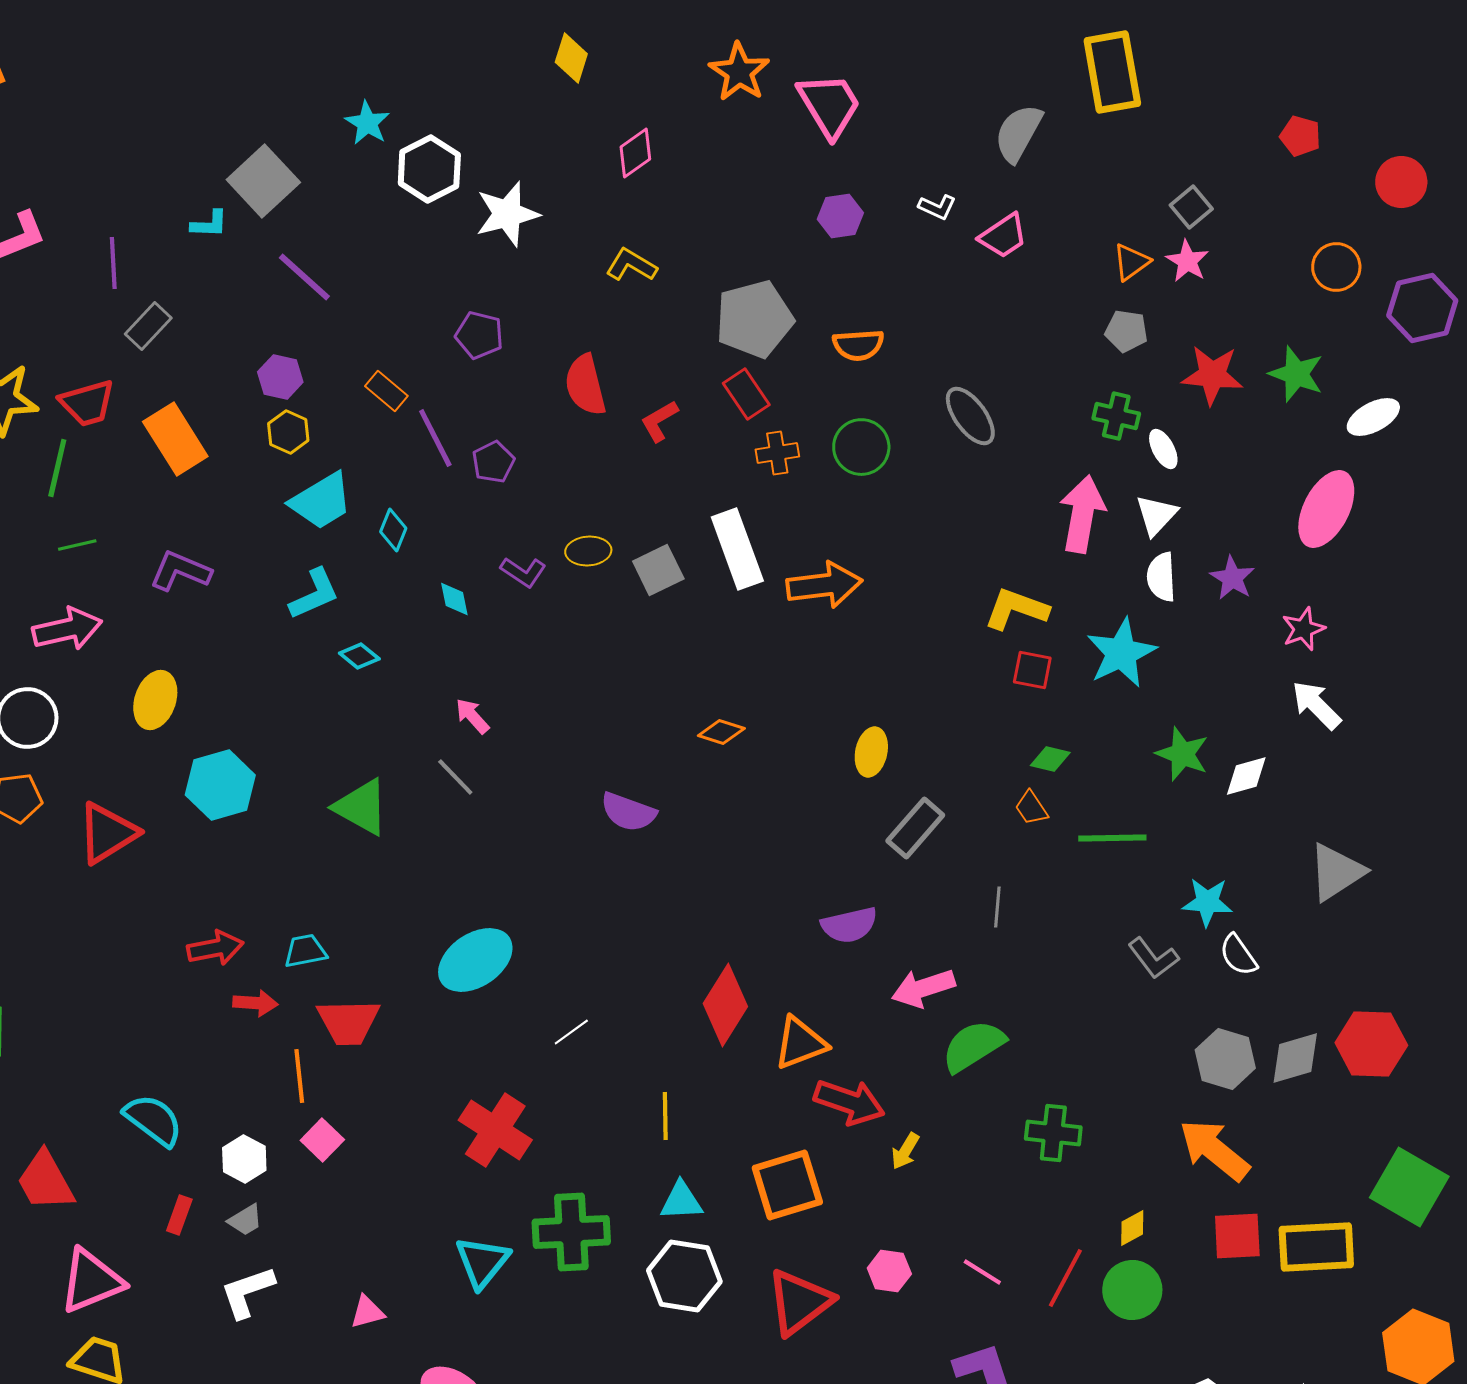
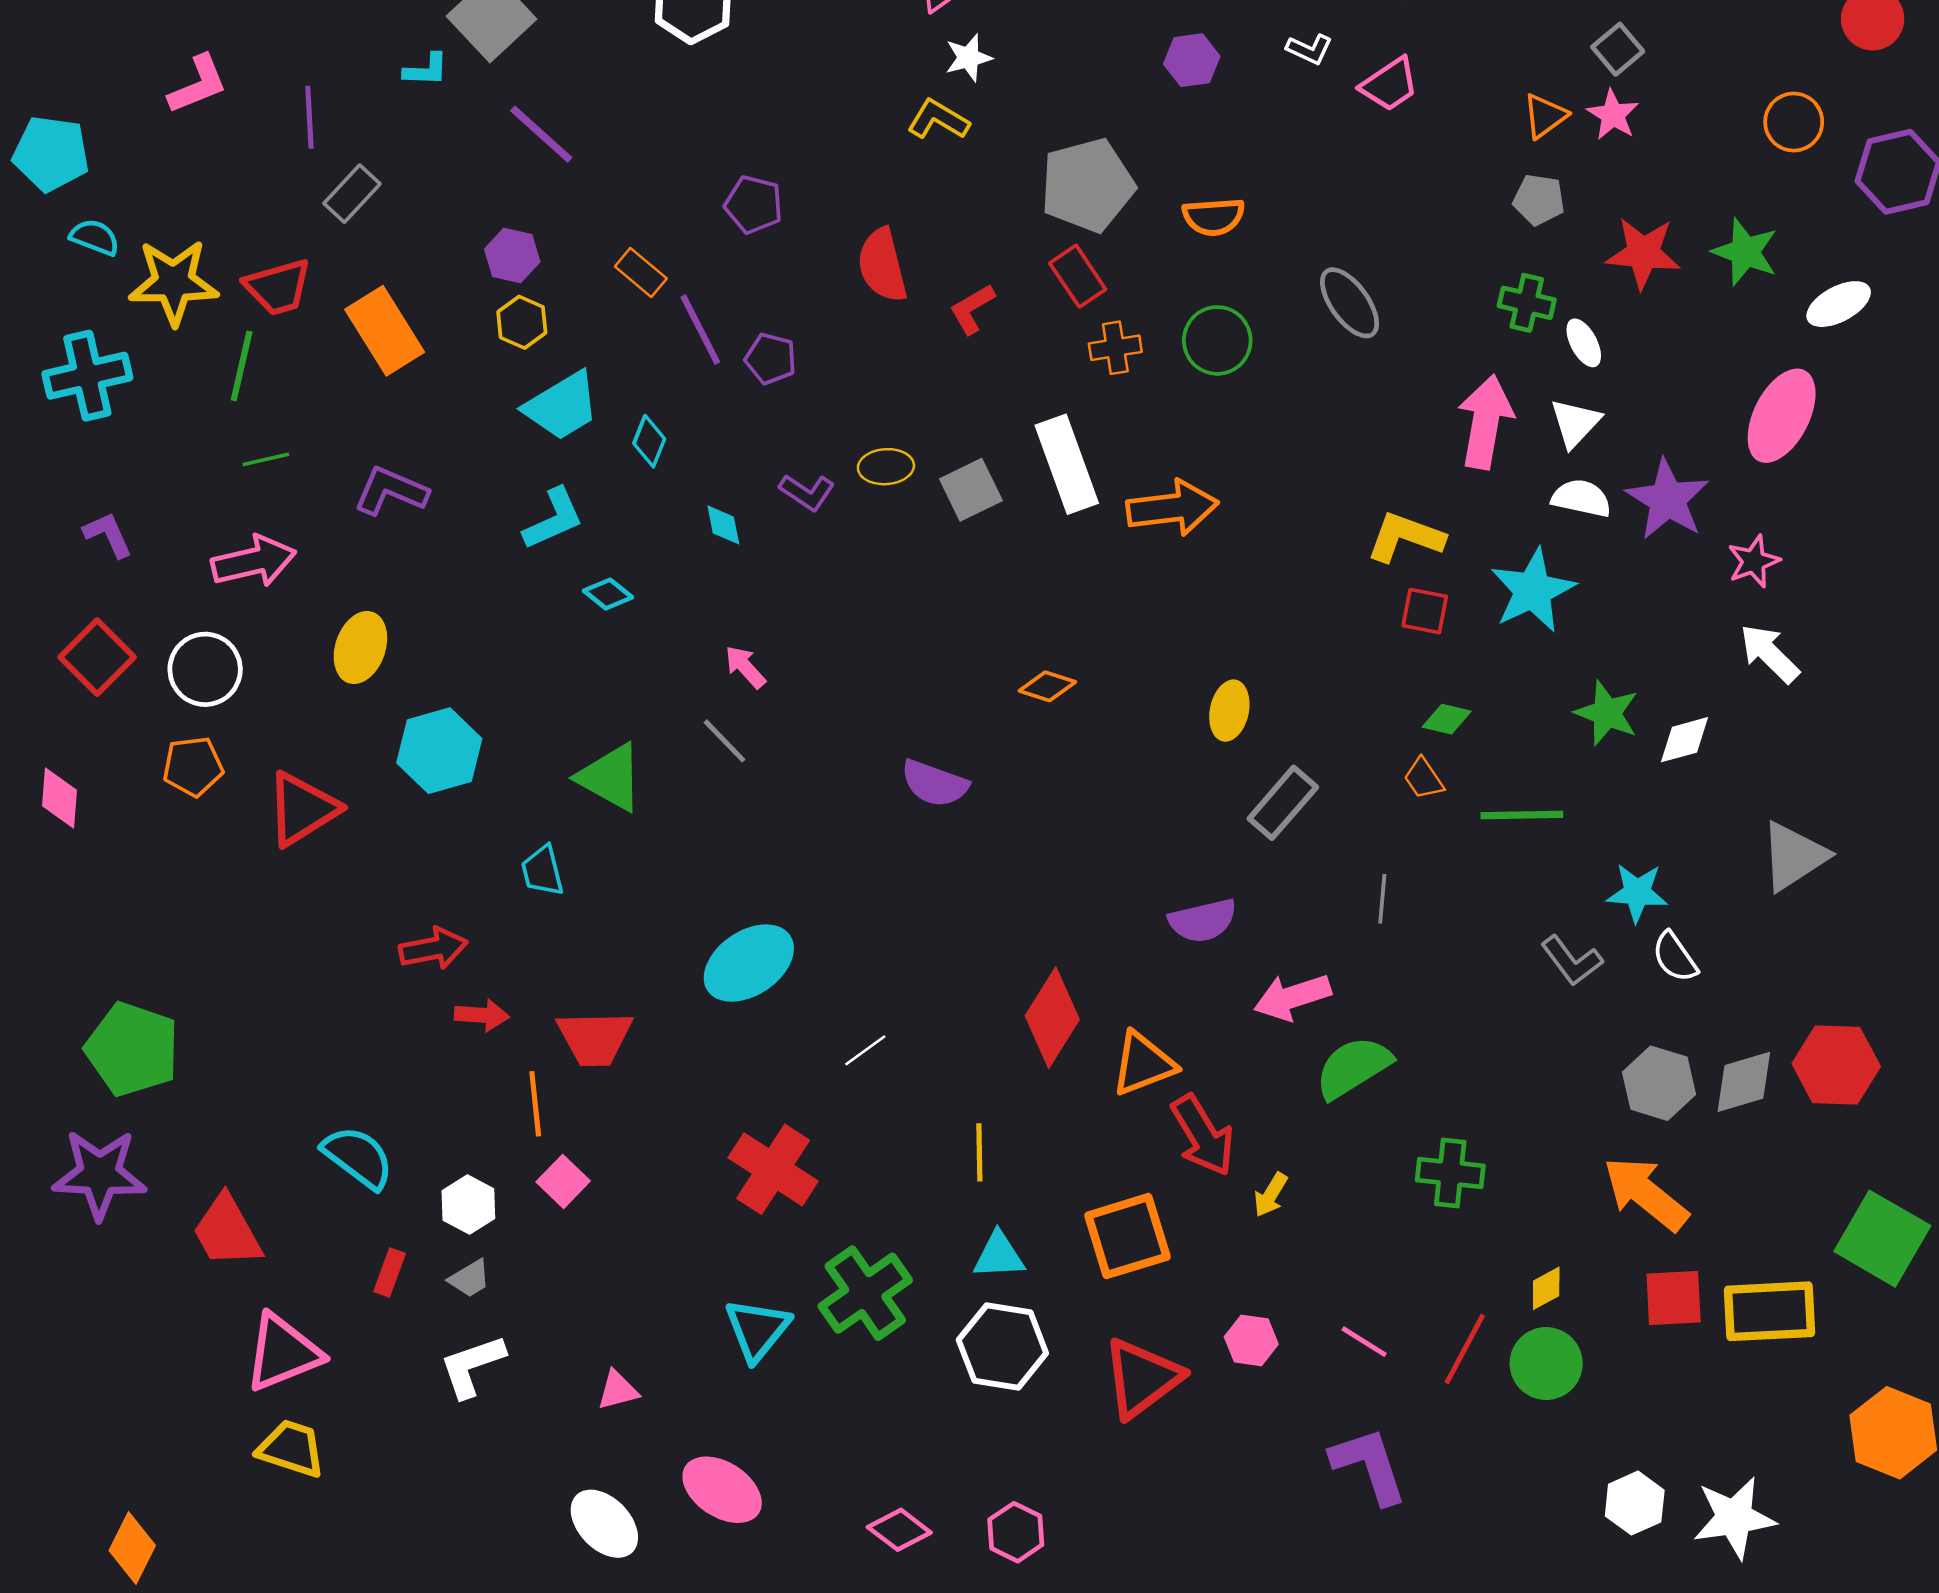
white star: (507, 214) -> (968, 58), moved, size x0.6
purple pentagon: (493, 462) -> (771, 359), turned -30
white semicircle: (1161, 577) -> (1581, 498), turned 105
purple star: (1232, 578) -> (1667, 499), size x1.5
cyan trapezoid: (305, 951) -> (542, 871), moved, turned -93
red arrow: (849, 1102) -> (1203, 1135), turned 40
green cross: (571, 1232) -> (865, 1293), turned -32

